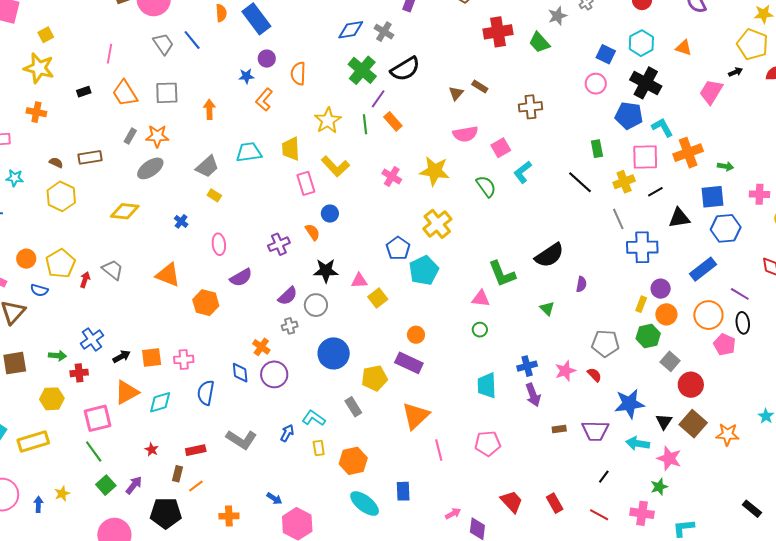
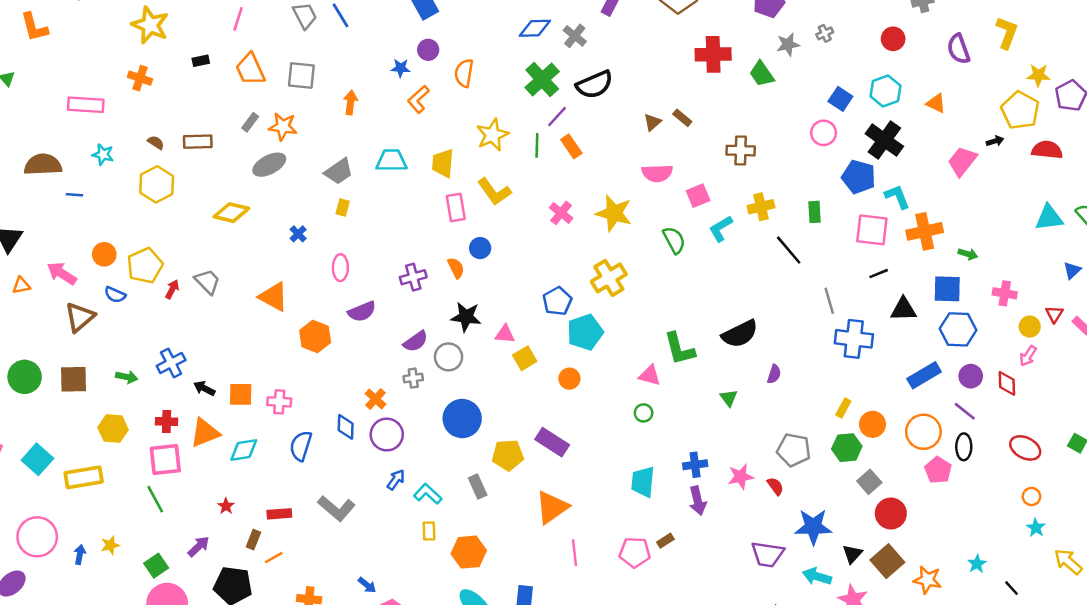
yellow cross: (624, 182) -> (761, 207), moved
yellow rectangle: (214, 195) -> (343, 208), turned 64
purple circle: (661, 289) -> (971, 376), moved
orange circle: (416, 335) -> (569, 379), moved
black arrow: (122, 356) -> (204, 388), turned -132
red cross: (79, 373) -> (167, 422), moved
brown rectangle: (559, 429) -> (665, 541), moved, turned -32
blue arrow: (287, 433) -> (396, 480), moved
green square: (106, 485) -> (156, 566), moved

